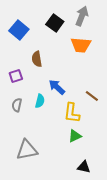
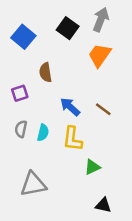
orange trapezoid: (81, 45) -> (100, 55), turned 120
brown line: (92, 96) -> (103, 109), moved
cyan semicircle: (40, 101) -> (43, 133), moved
yellow L-shape: (72, 113) -> (73, 139), moved

